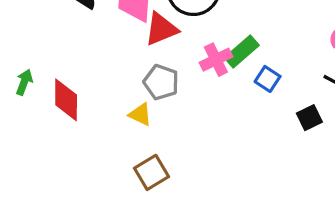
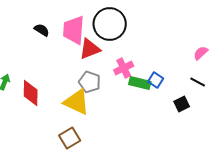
green rectangle: (242, 52) -> (140, 83), moved, turned 55
yellow triangle: (140, 114) -> (77, 102), size x1.8
brown square: (151, 172) -> (70, 138), moved

